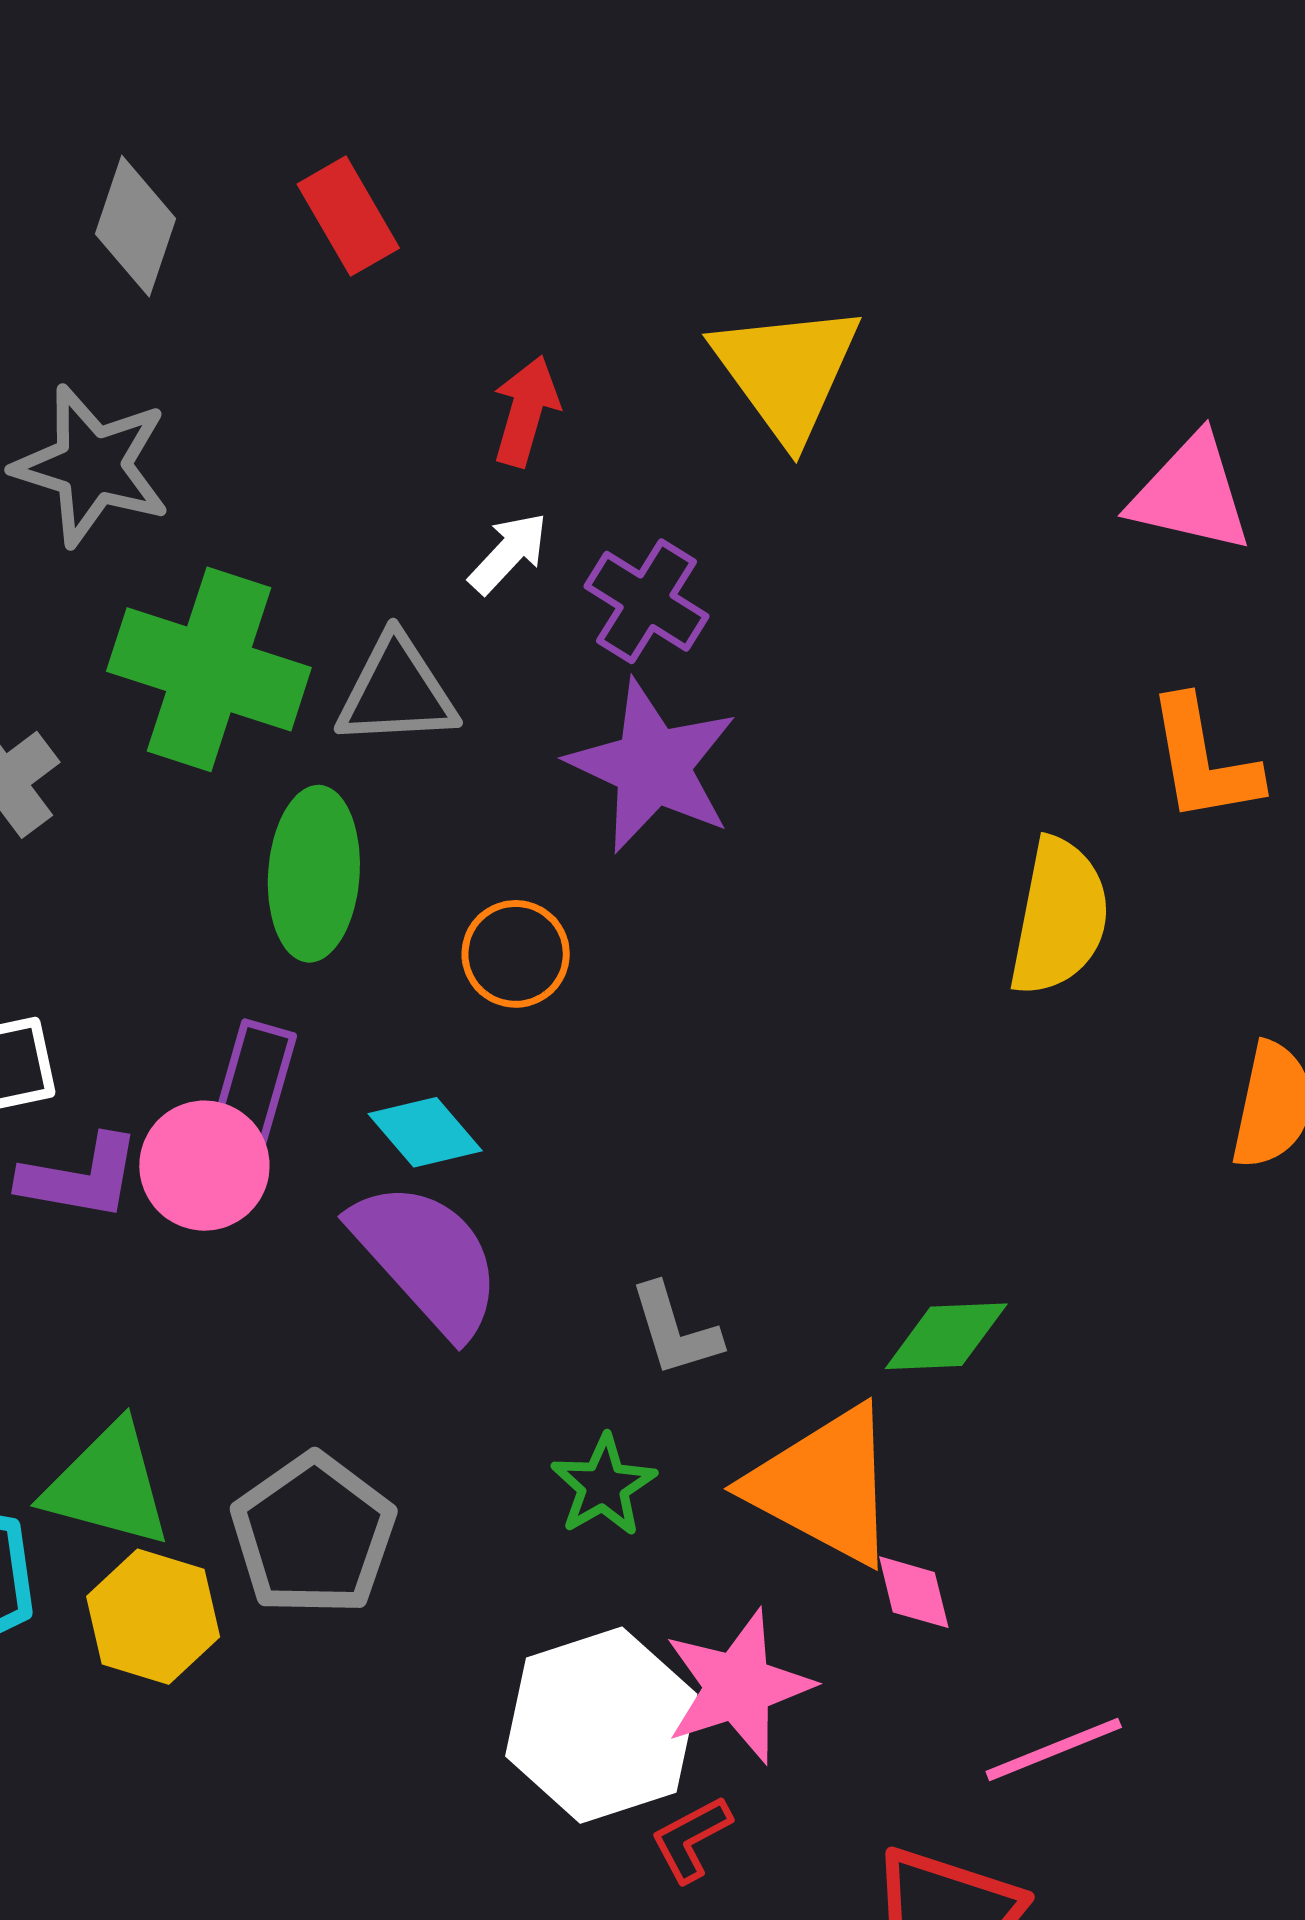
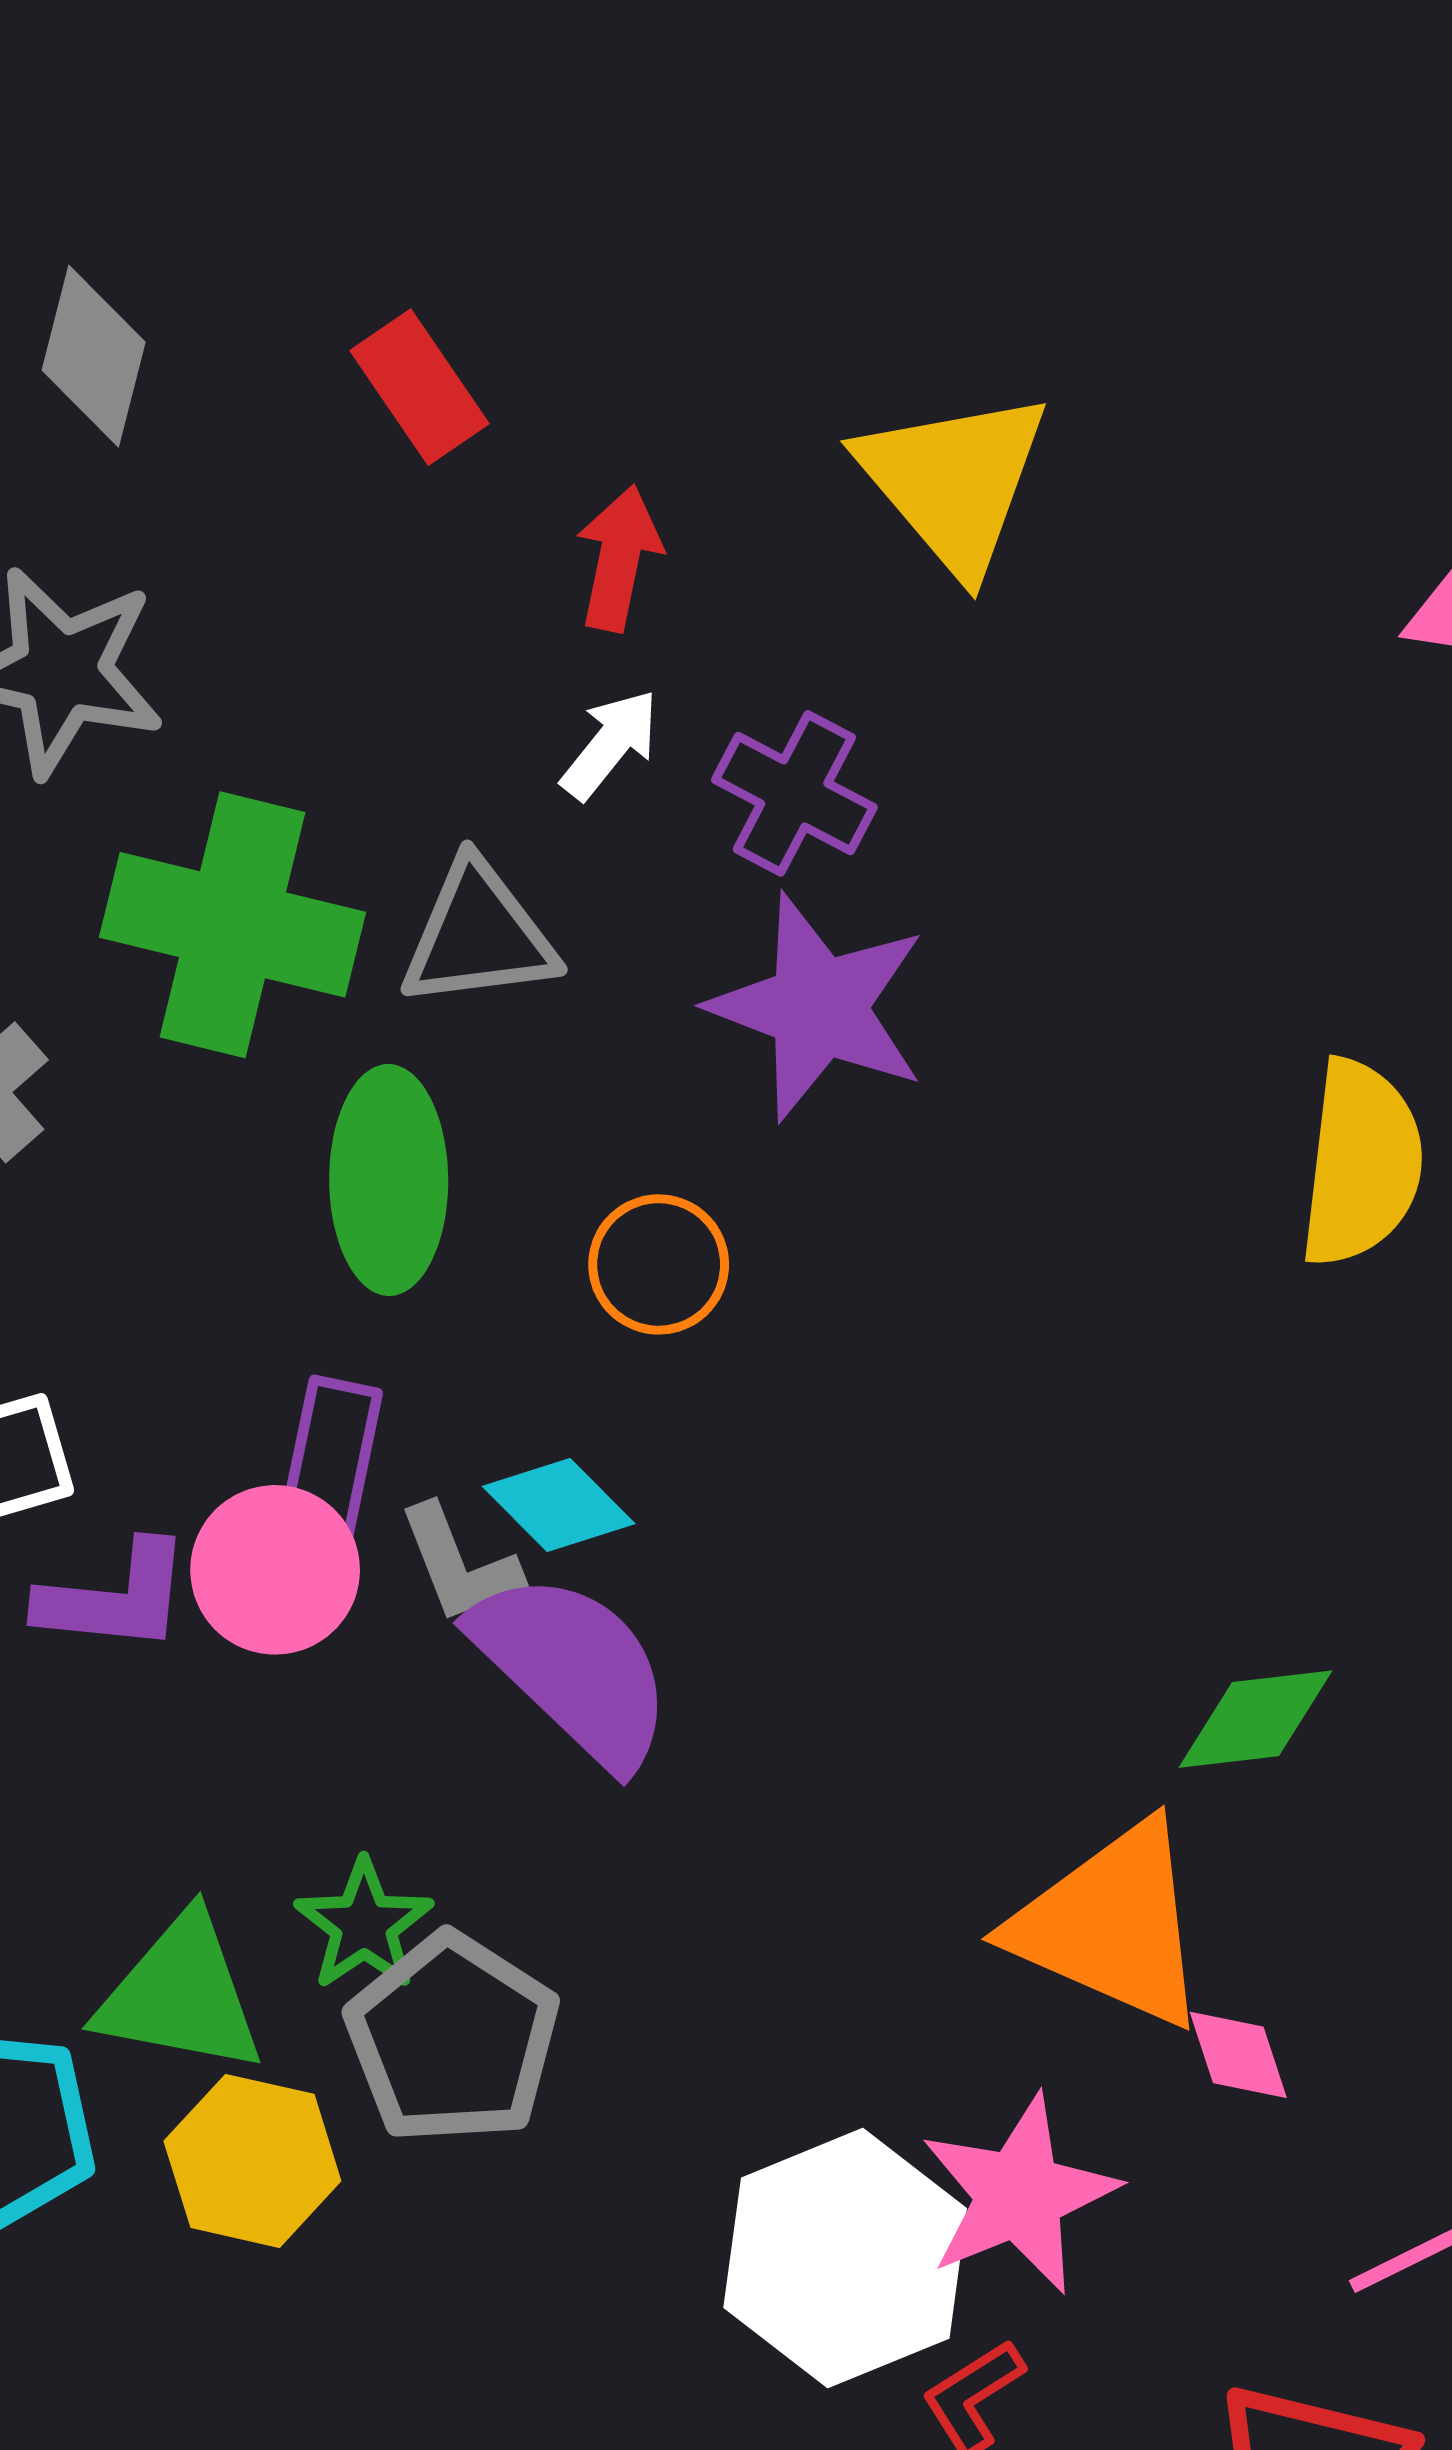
red rectangle: (348, 216) -> (420, 387), moved
gray L-shape: (675, 1330) -> (459, 1564), moved
green star: (603, 1486) -> (364, 1925), moved

